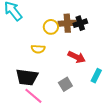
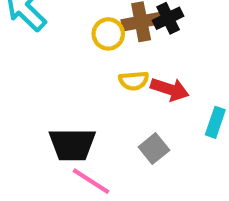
yellow semicircle: (38, 49) -> (134, 81), moved

